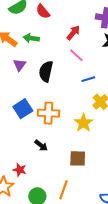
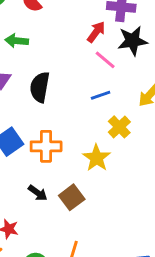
red arrow: (73, 33) -> (96, 32), moved
pink line: (76, 55) -> (105, 60), moved
brown square: (78, 158) -> (72, 197), moved, turned -36

